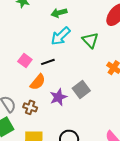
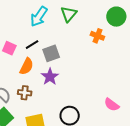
green triangle: (90, 40) -> (69, 14), turned 36
gray square: (81, 89) -> (51, 53), moved, turned 30

